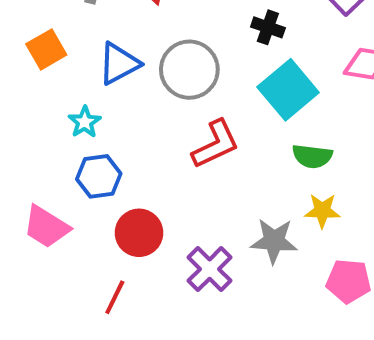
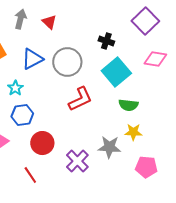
red line: (115, 297) -> (30, 175), turned -60

